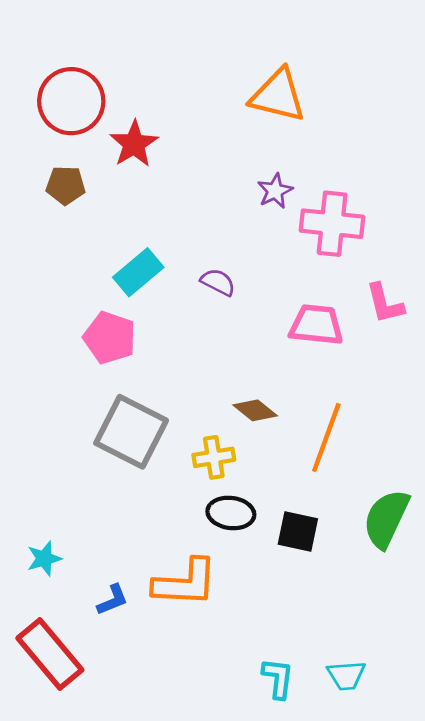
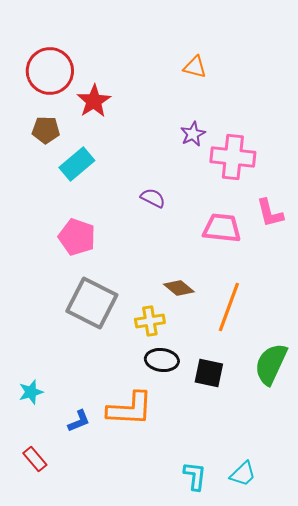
orange triangle: (278, 95) -> (195, 67), size x0.6
cyan rectangle: (138, 272) -> (77, 164), moved
red rectangle: (50, 654) -> (35, 459), size x0.5
cyan trapezoid: (346, 675) -> (243, 474), turned -40

